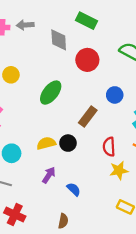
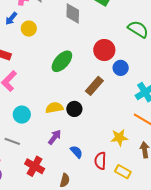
red circle: (87, 60) -> (104, 50), moved
yellow circle: (11, 75) -> (29, 29), moved
red semicircle: (109, 147) -> (100, 161), moved
red cross: (15, 215) -> (35, 166), moved

